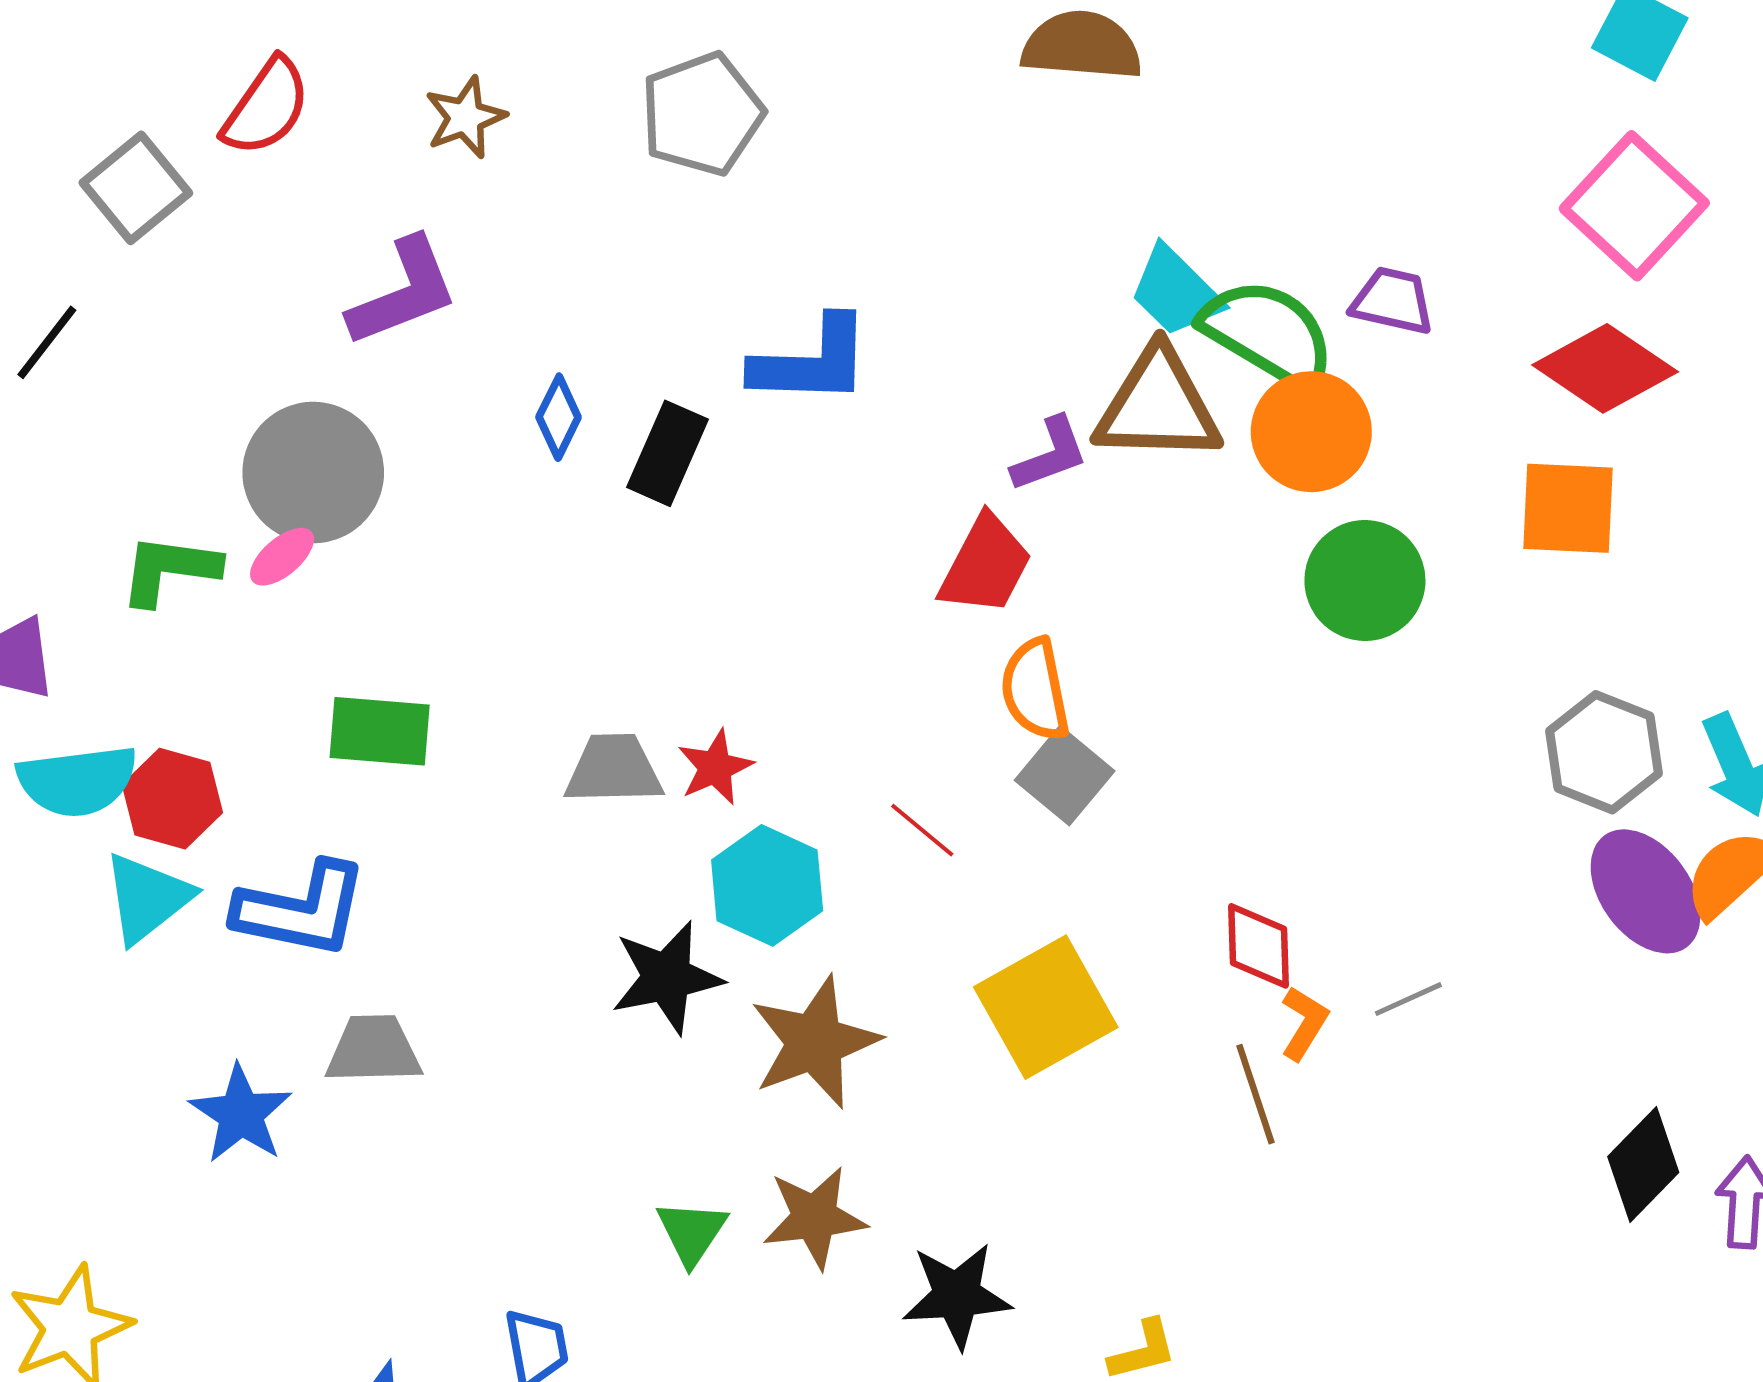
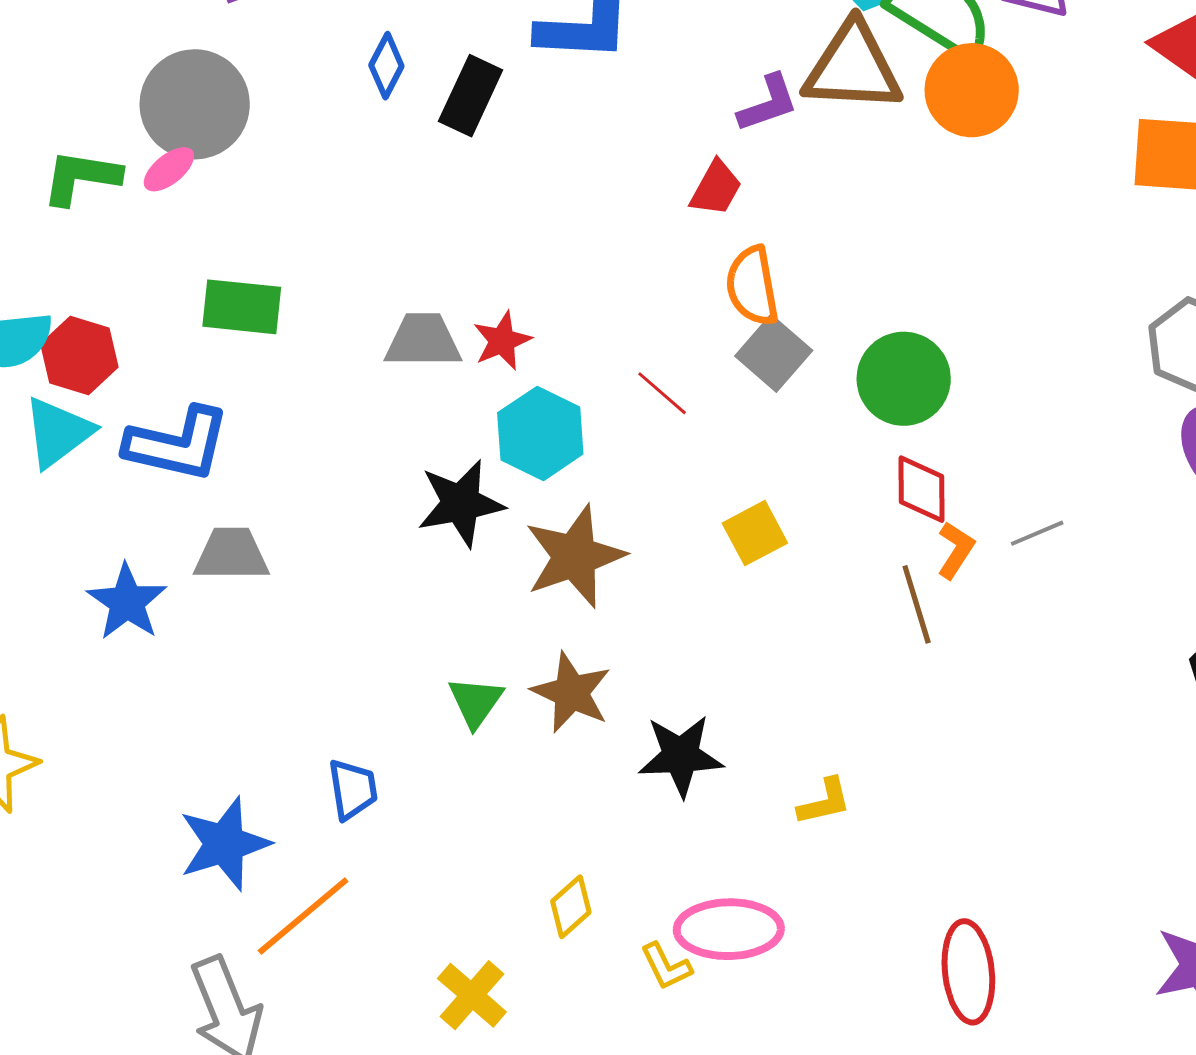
red trapezoid: (985, 565) -> (716, 188), size x0.7
green circle: (1365, 581) -> (904, 379), moved
yellow square: (1046, 1007) -> (755, 533), size x0.6
brown star: (815, 1217) -> (571, 693), turned 30

